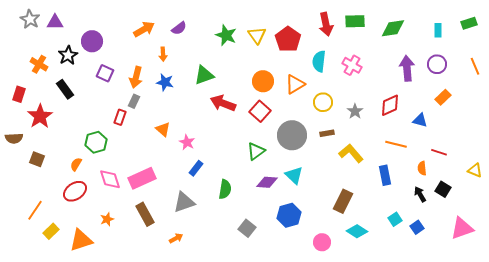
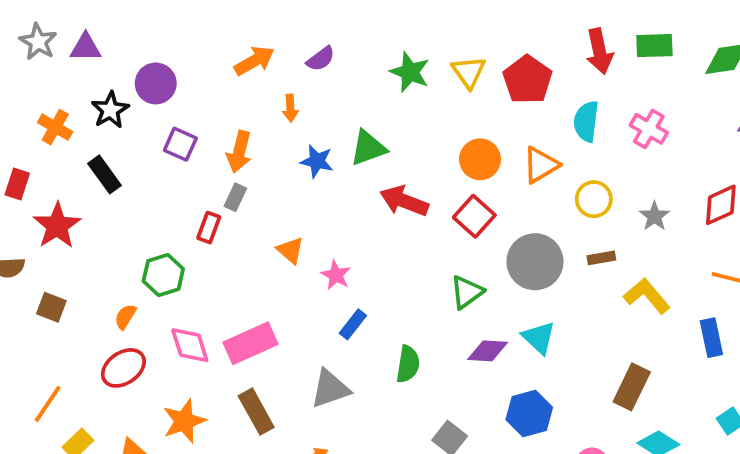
blue star: (165, 82) -> (317, 161), moved
orange star: (107, 219) -> (184, 421), size x1.6

